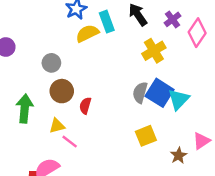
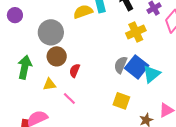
gray circle: (51, 63) -> (51, 32), size x1.6
yellow square: (146, 136) -> (121, 101), turned 36
pink line: (70, 142) -> (69, 99), moved

